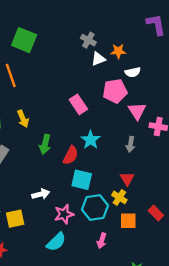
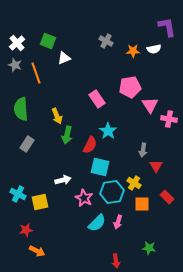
green square: (24, 40) -> (48, 41), size x0.7
white triangle: (98, 59) -> (64, 58), moved
white semicircle: (133, 72) -> (154, 49), moved
yellow arrow: (23, 119) -> (57, 116), moved
gray arrow: (130, 144) -> (143, 150), moved
red triangle: (127, 179) -> (156, 166), moved
pink star: (64, 214) -> (84, 198), turned -30
cyan semicircle: (56, 242) -> (97, 223), moved

